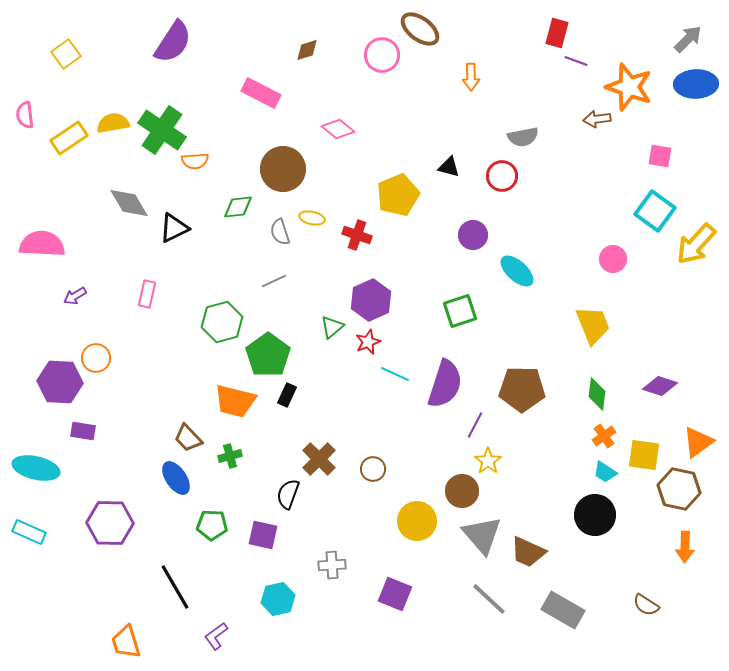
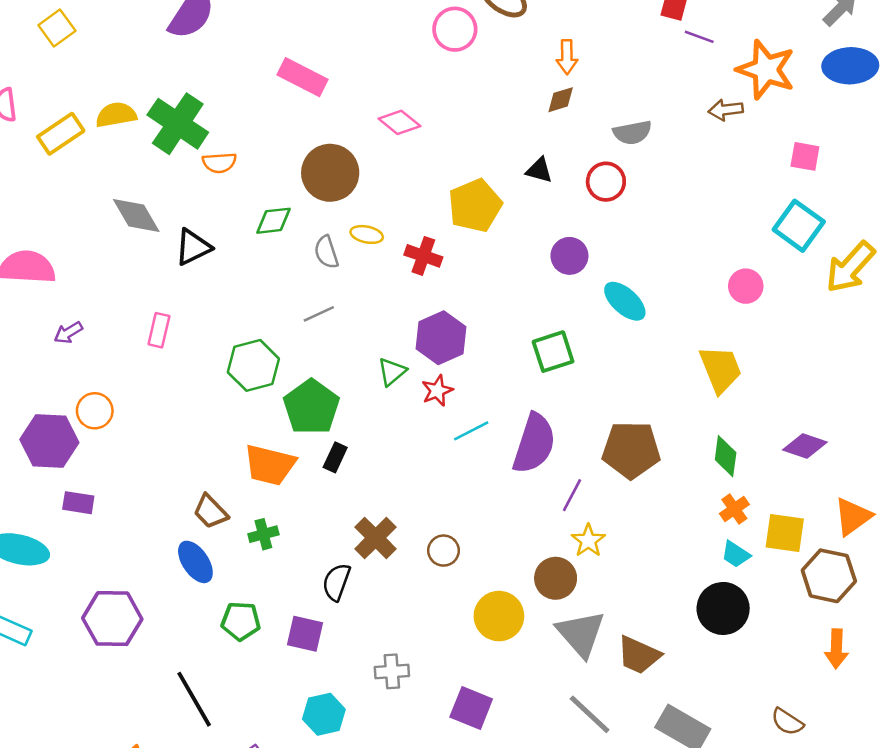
brown diamond: (307, 50) -> (561, 100), moved
cyan line: (395, 374) -> (471, 431), turned -52

